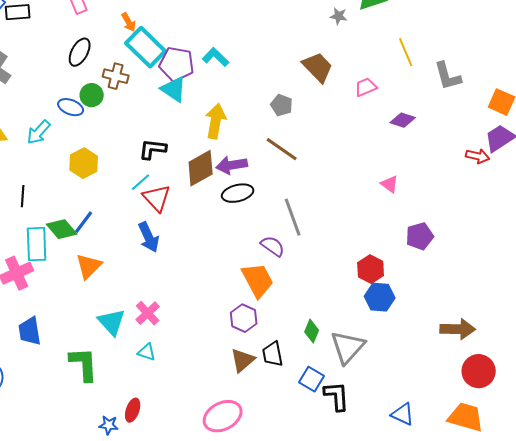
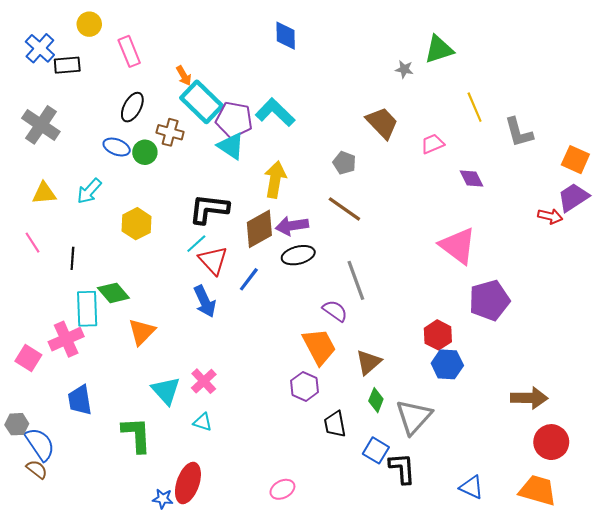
cyan L-shape: (216, 57) -> (275, 112), size x1.4
blue ellipse: (71, 107) -> (117, 147), moved
purple diamond: (403, 120) -> (471, 179), turned 45
black L-shape: (153, 149) -> (209, 209), size x1.4
pink triangle: (390, 184) -> (458, 246), size x2.0
blue line: (84, 222) -> (249, 279), moved
purple pentagon: (420, 236) -> (489, 300), size x1.4
brown triangle: (243, 360) -> (369, 362), moved
red ellipse: (133, 410) -> (188, 483), size x1.6
pink ellipse: (223, 416) -> (282, 489), size x0.6

